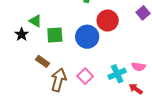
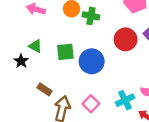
red circle: (108, 20) -> (126, 39), moved
green square: (55, 35) -> (65, 52), moved

